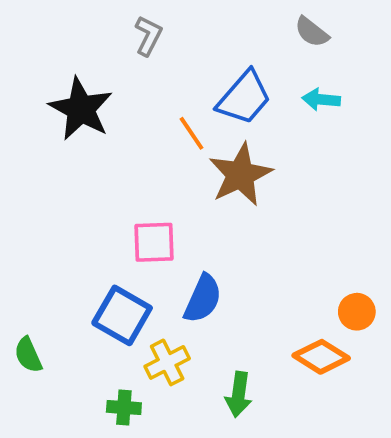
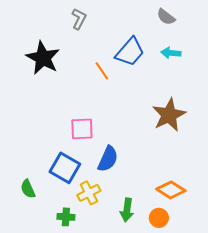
brown star: (240, 175) -> (169, 115), moved
orange circle: (357, 312) -> (159, 218), moved
green semicircle: (28, 355) -> (28, 189), moved

